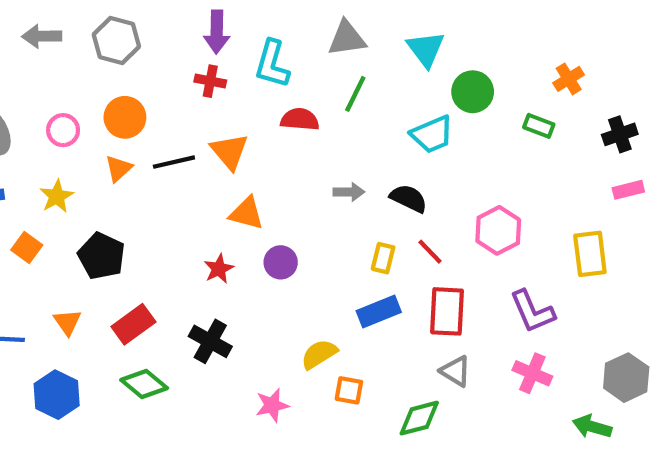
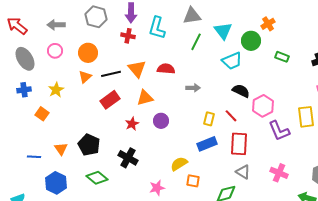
gray arrow: (42, 36) -> (56, 25), moved
gray hexagon: (116, 41) -> (96, 17), moved
cyan triangle: (426, 49) -> (223, 31), moved
orange cross: (569, 79) -> (268, 24), moved
red semicircle: (300, 119) -> (166, 69), moved
pink circle: (63, 130) -> (55, 51), moved
black semicircle: (409, 198) -> (241, 91), moved
orange triangle: (247, 213) -> (145, 98), turned -30
black pentagon: (101, 256) -> (89, 145), moved
purple L-shape: (532, 311) -> (279, 131), moved
red rectangle: (133, 324) -> (110, 100), moved

